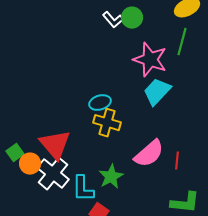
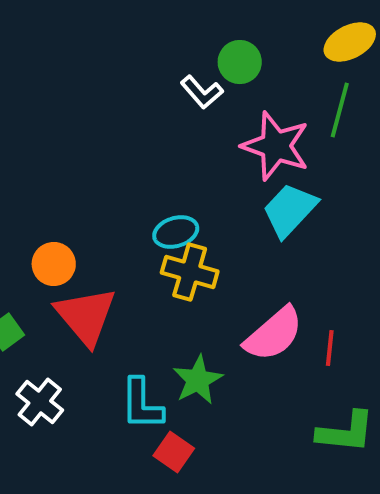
white L-shape: (113, 20) -> (202, 92), moved
orange circle: (30, 164) -> (54, 264), moved
white cross: (53, 174) -> (40, 402), moved, size x0.7

